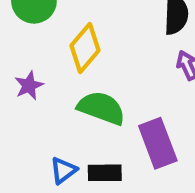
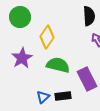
purple star: (29, 86) -> (22, 58), size x1.5

